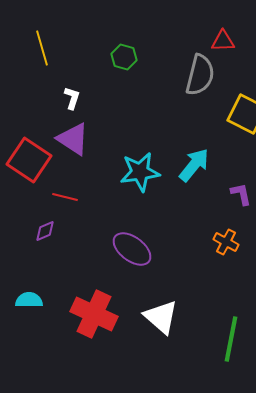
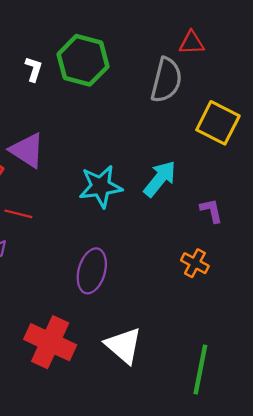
green hexagon: (124, 57) -> (83, 60), size x1.8
white L-shape: (72, 98) -> (34, 69), moved
purple ellipse: (132, 249) -> (92, 271), turned 69

